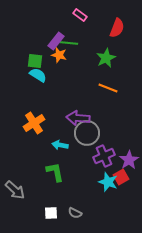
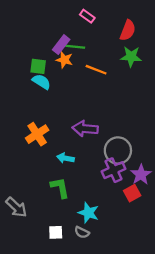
green star: (106, 58) -> (131, 57), moved, turned 30
orange line: (108, 88) -> (96, 70), moved
gray circle: (87, 133) -> (118, 150), moved
cyan star: (108, 182) -> (88, 213), moved

